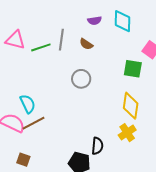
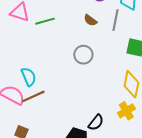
gray line: (61, 40) -> (115, 20), moved
black semicircle: (97, 146) -> (96, 122), turned 30

